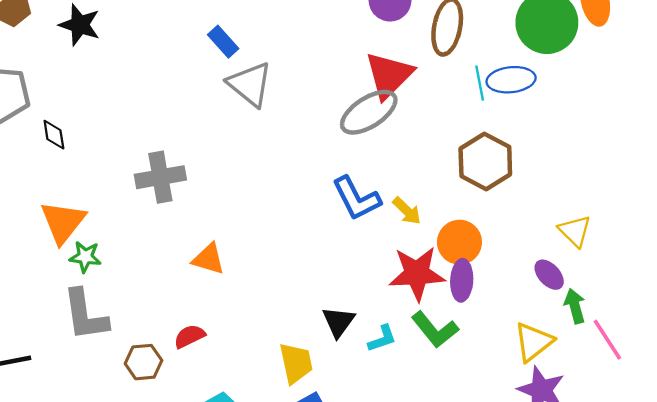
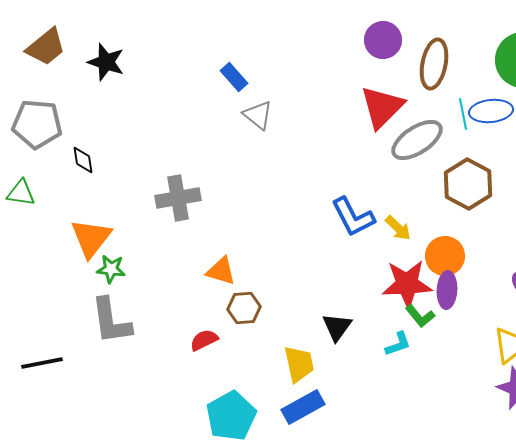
gray triangle: (250, 84) -> (258, 115), size x0.7
gray ellipse: (369, 112) -> (417, 140), moved
green L-shape: (435, 330) -> (420, 316), moved, size x0.7
cyan L-shape: (382, 339) -> (398, 344), moved
brown hexagon: (144, 362) -> (244, 308), moved

